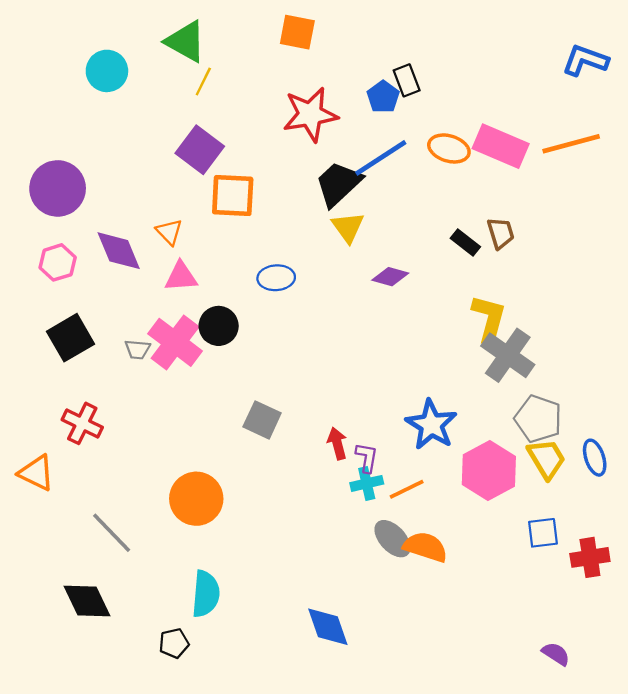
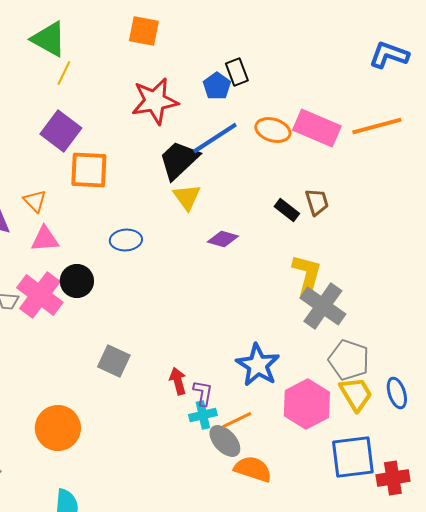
blue square: (543, 533) -> (353, 457), size x1.6
gray ellipse: (393, 539) -> (225, 441), moved

